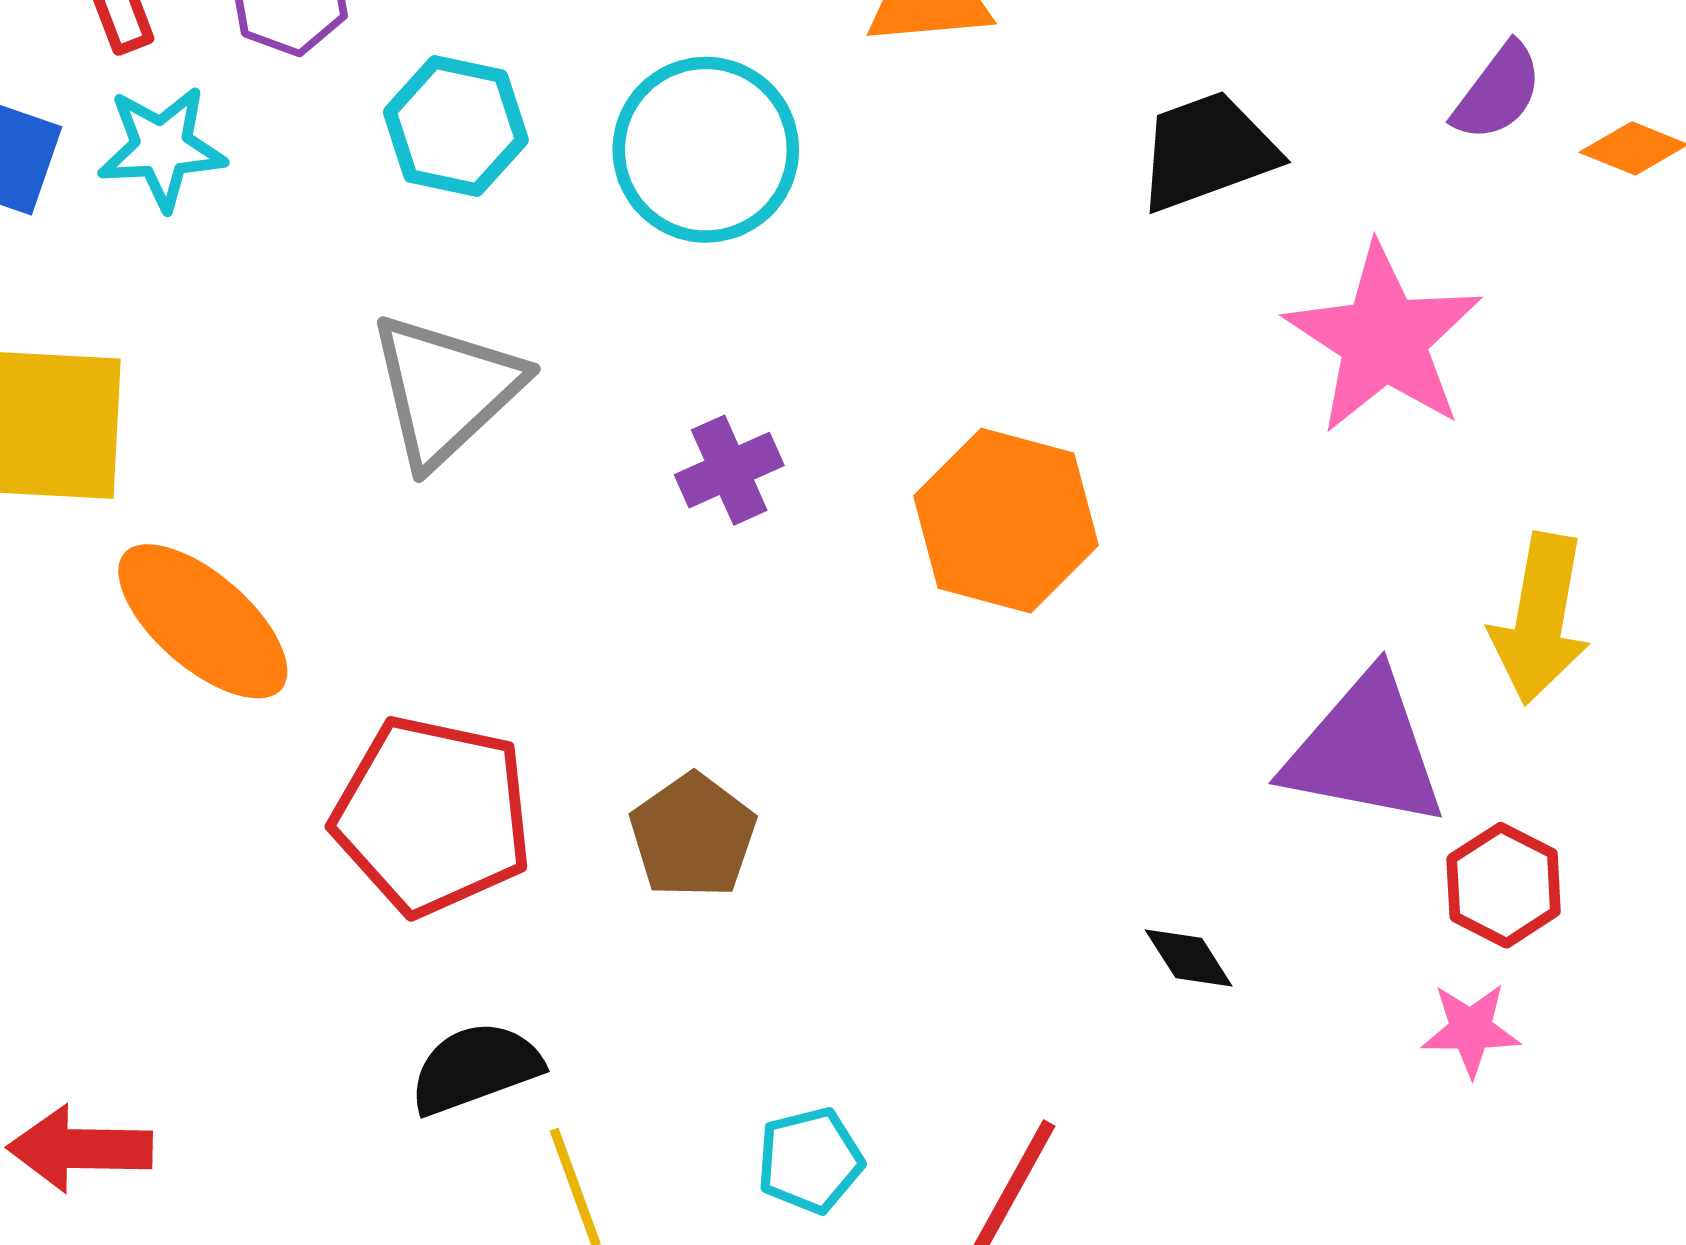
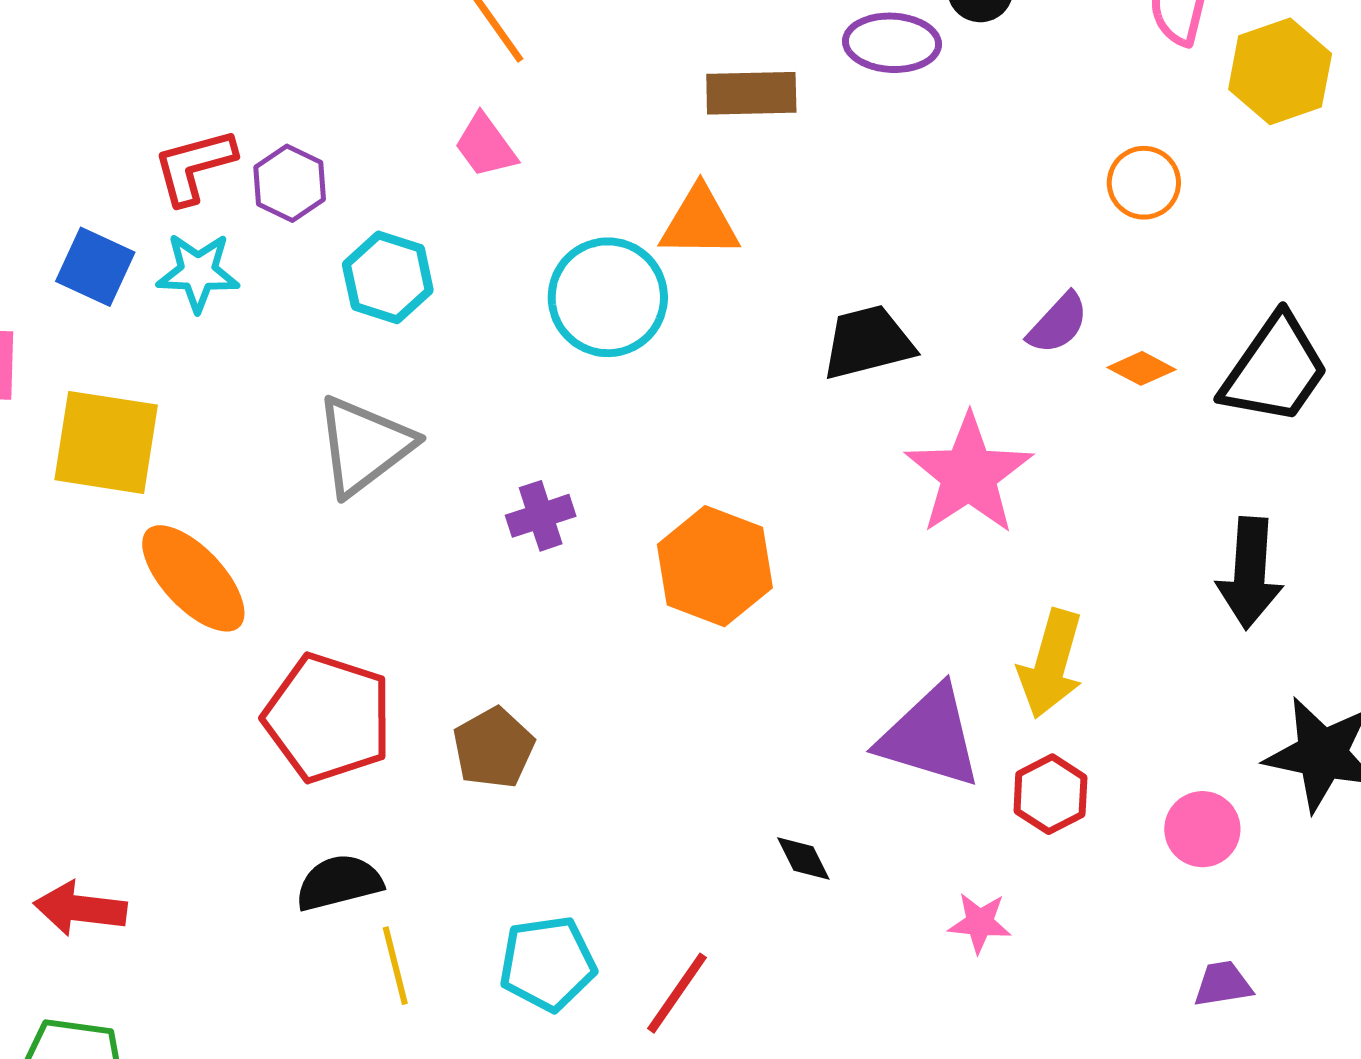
cyan circle: (706, 150) -> (608, 297), moved
red hexagon: (1504, 885) -> (1050, 794), moved
cyan pentagon: (810, 1160) -> (547, 963), size x1.4

